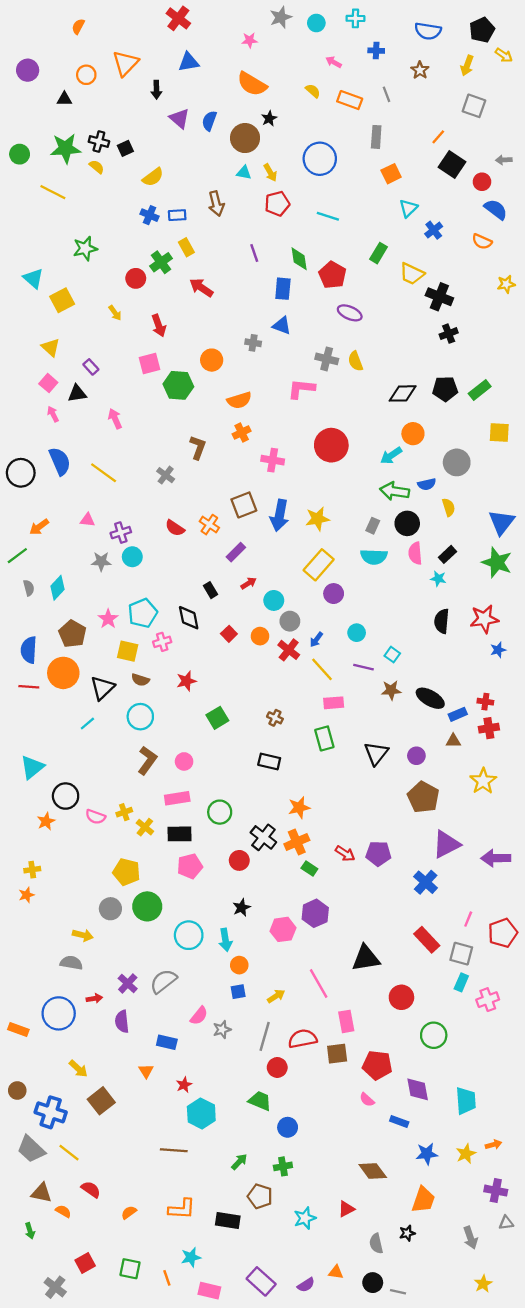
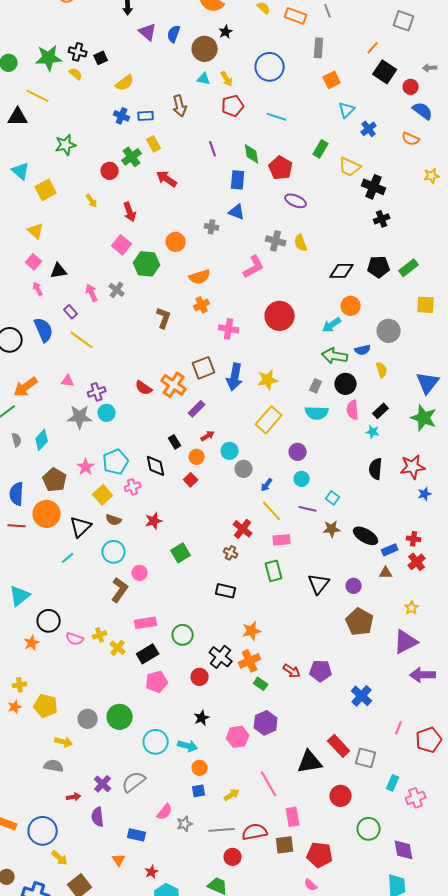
black triangle: (64, 99) -> (18, 117), moved, size x1.5
pink square: (150, 363) -> (122, 245), turned -36
purple rectangle: (91, 367) -> (71, 312), moved
pink L-shape: (301, 389) -> (254, 267), turned 145
gray cross: (166, 475) -> (117, 290), moved
orange cross: (209, 525) -> (174, 385), size x1.4
orange arrow: (39, 527) -> (26, 387), size x1.4
gray star: (101, 561) -> (80, 417), size x1.4
purple circle: (334, 594) -> (298, 452), moved
orange circle: (260, 636) -> (197, 457), moved
red cross: (289, 650) -> (243, 529), moved
yellow square: (128, 651) -> (103, 495), turned 36
red cross: (489, 728) -> (417, 562), turned -30
pink circle: (184, 761) -> (140, 573), moved
yellow star: (483, 781) -> (412, 608), size x0.6
black rectangle: (179, 834) -> (148, 654), turned -30
purple triangle: (446, 844) -> (406, 642), moved
yellow pentagon: (127, 872) -> (46, 706), moved
cyan arrow: (225, 940) -> (188, 746), turned -66
red rectangle: (427, 940) -> (339, 746), moved
gray square: (461, 954) -> (366, 758), moved
blue circle: (59, 1013) -> (43, 831), moved
gray line: (265, 1036) -> (222, 830), turned 70
purple diamond: (418, 1089) -> (404, 850), moved

